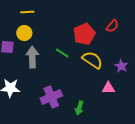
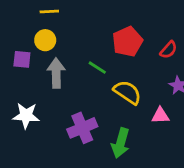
red semicircle: (112, 26) -> (169, 50), moved
yellow semicircle: (92, 60) -> (127, 92), moved
green arrow: (79, 108) -> (121, 143), size x1.5

